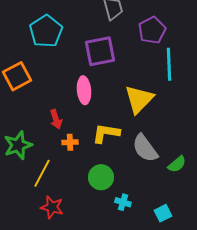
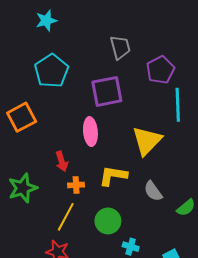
gray semicircle: (145, 148) -> (153, 191), size x0.7
yellow line: (42, 173) -> (66, 217), moved

